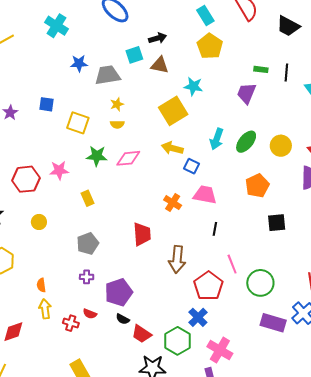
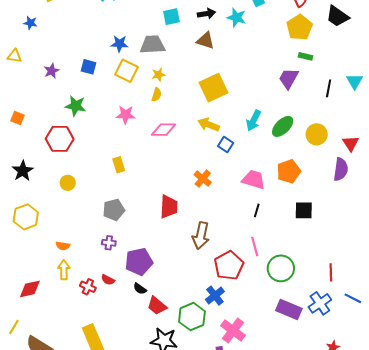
yellow pentagon: (210, 46) -> (299, 27), moved
cyan square: (134, 55) -> (171, 17), moved
blue star: (79, 63) -> (119, 44), moved
black line: (286, 73) -> (329, 88), moved
cyan star: (193, 86) -> (236, 18), moved
yellow square: (78, 123) -> (127, 71), moved
yellow semicircle: (117, 124) -> (157, 95), turned -80
green star: (97, 156) -> (76, 106), moved
pink star: (59, 170) -> (126, 115), moved
pink trapezoid: (205, 195) -> (254, 179), moved
black line: (215, 229) -> (257, 210), moved
orange semicircle: (41, 285) -> (63, 246), turned -80

